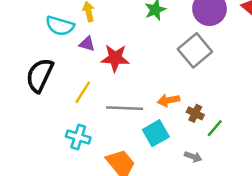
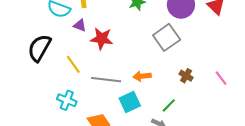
yellow line: (83, 92) -> (73, 64), turned -72
brown cross: (195, 113) -> (186, 76), moved
green line: (215, 128) -> (169, 105), moved

